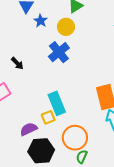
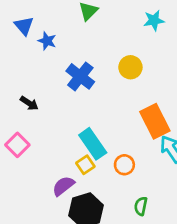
yellow circle: (66, 27) -> (130, 67), moved
orange circle: (75, 138) -> (124, 165), moved, size x0.6

